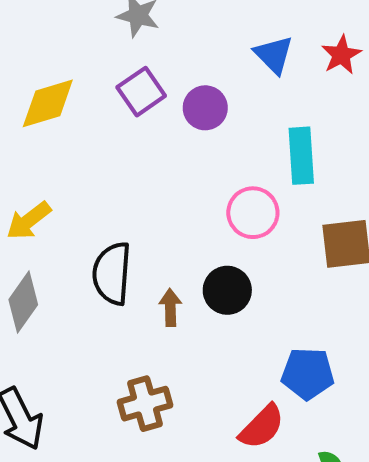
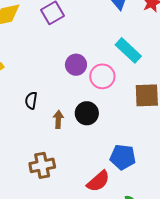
purple circle: (205, 108) -> (76, 65), moved
cyan rectangle: (301, 156) -> (128, 50), turned -48
black semicircle: (112, 273) -> (31, 100), size x0.6

